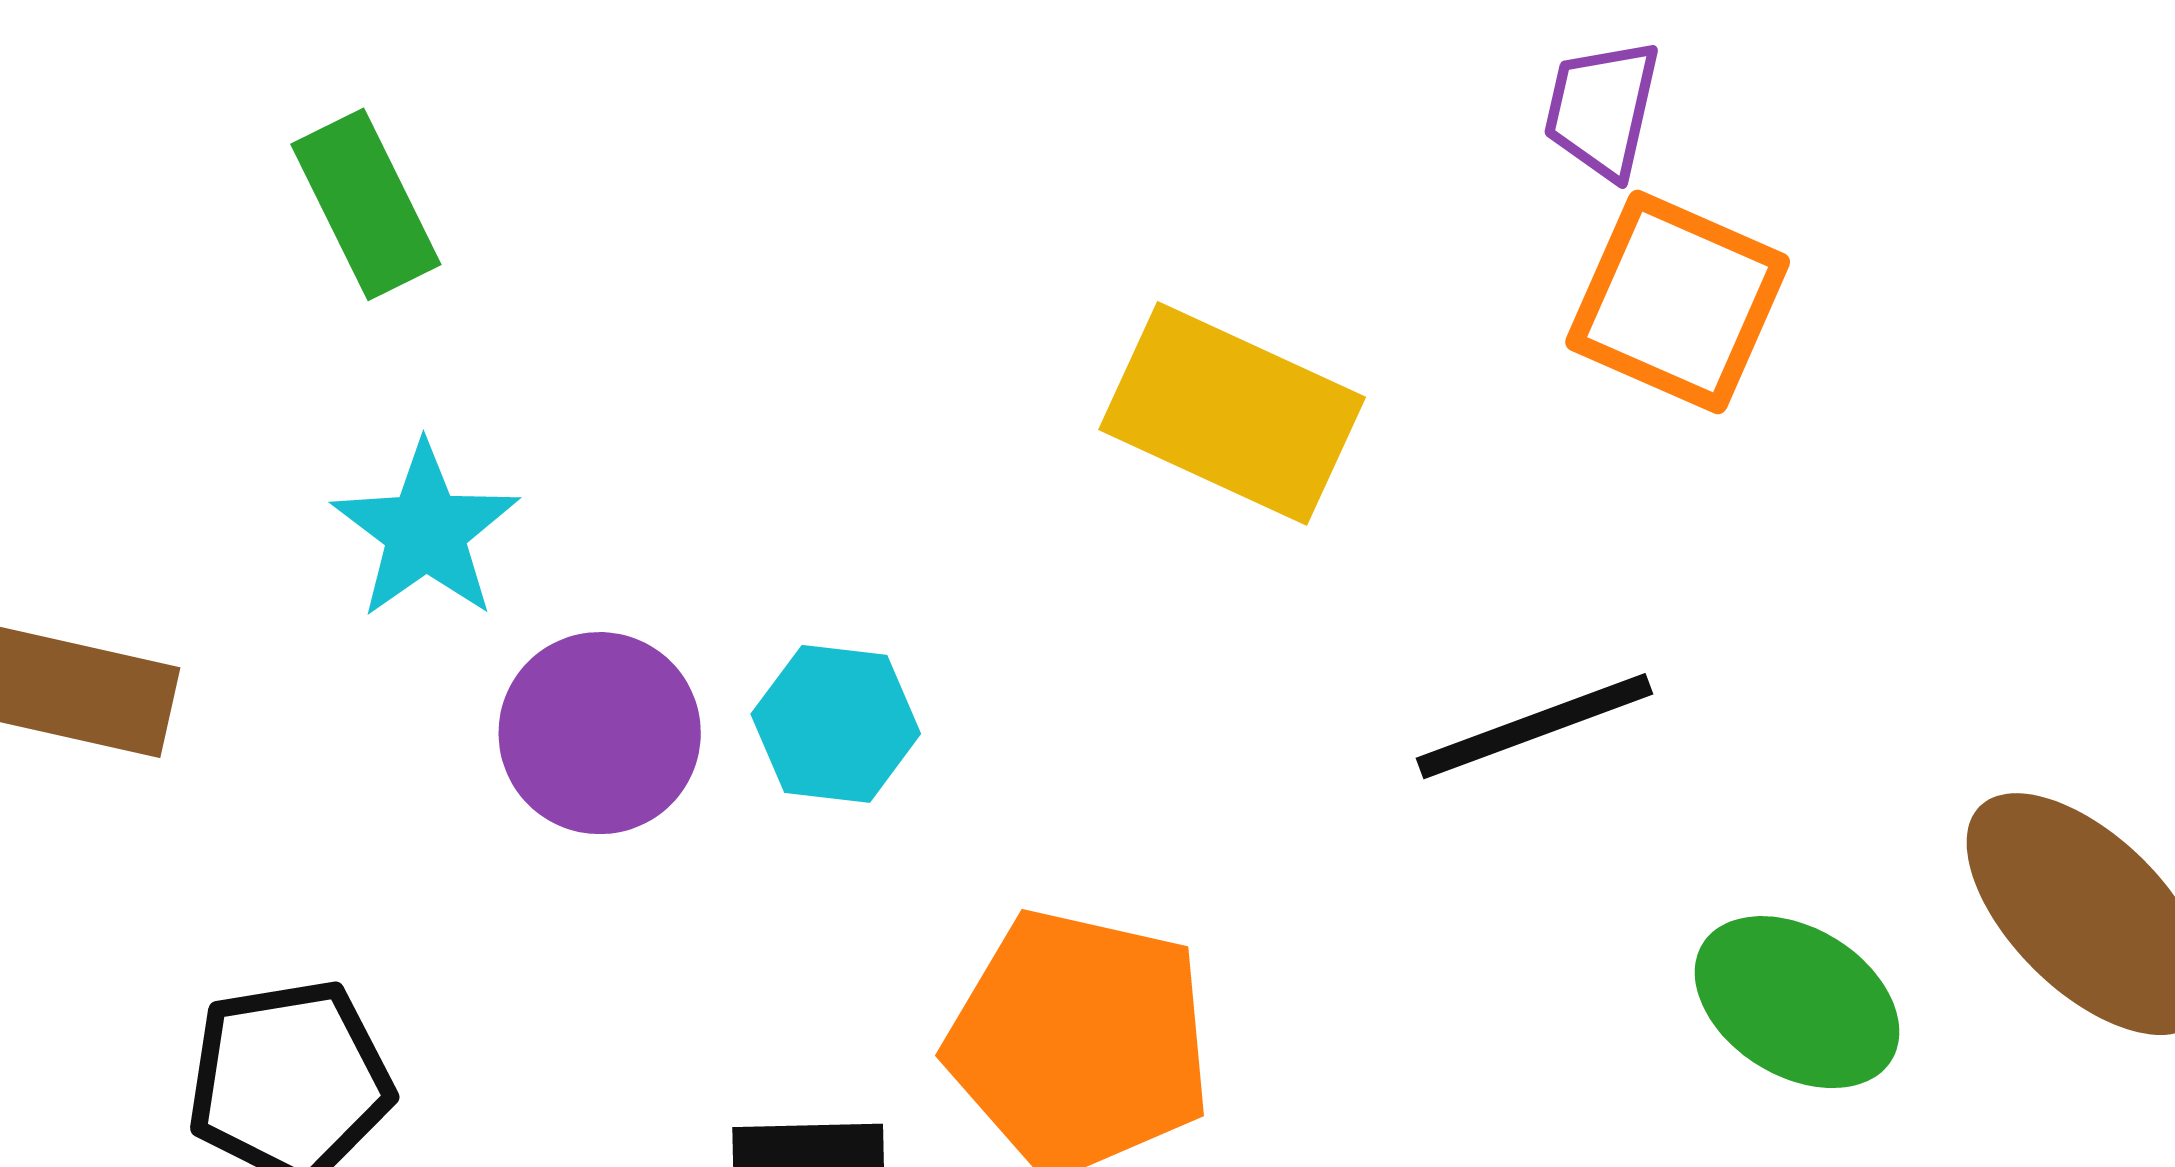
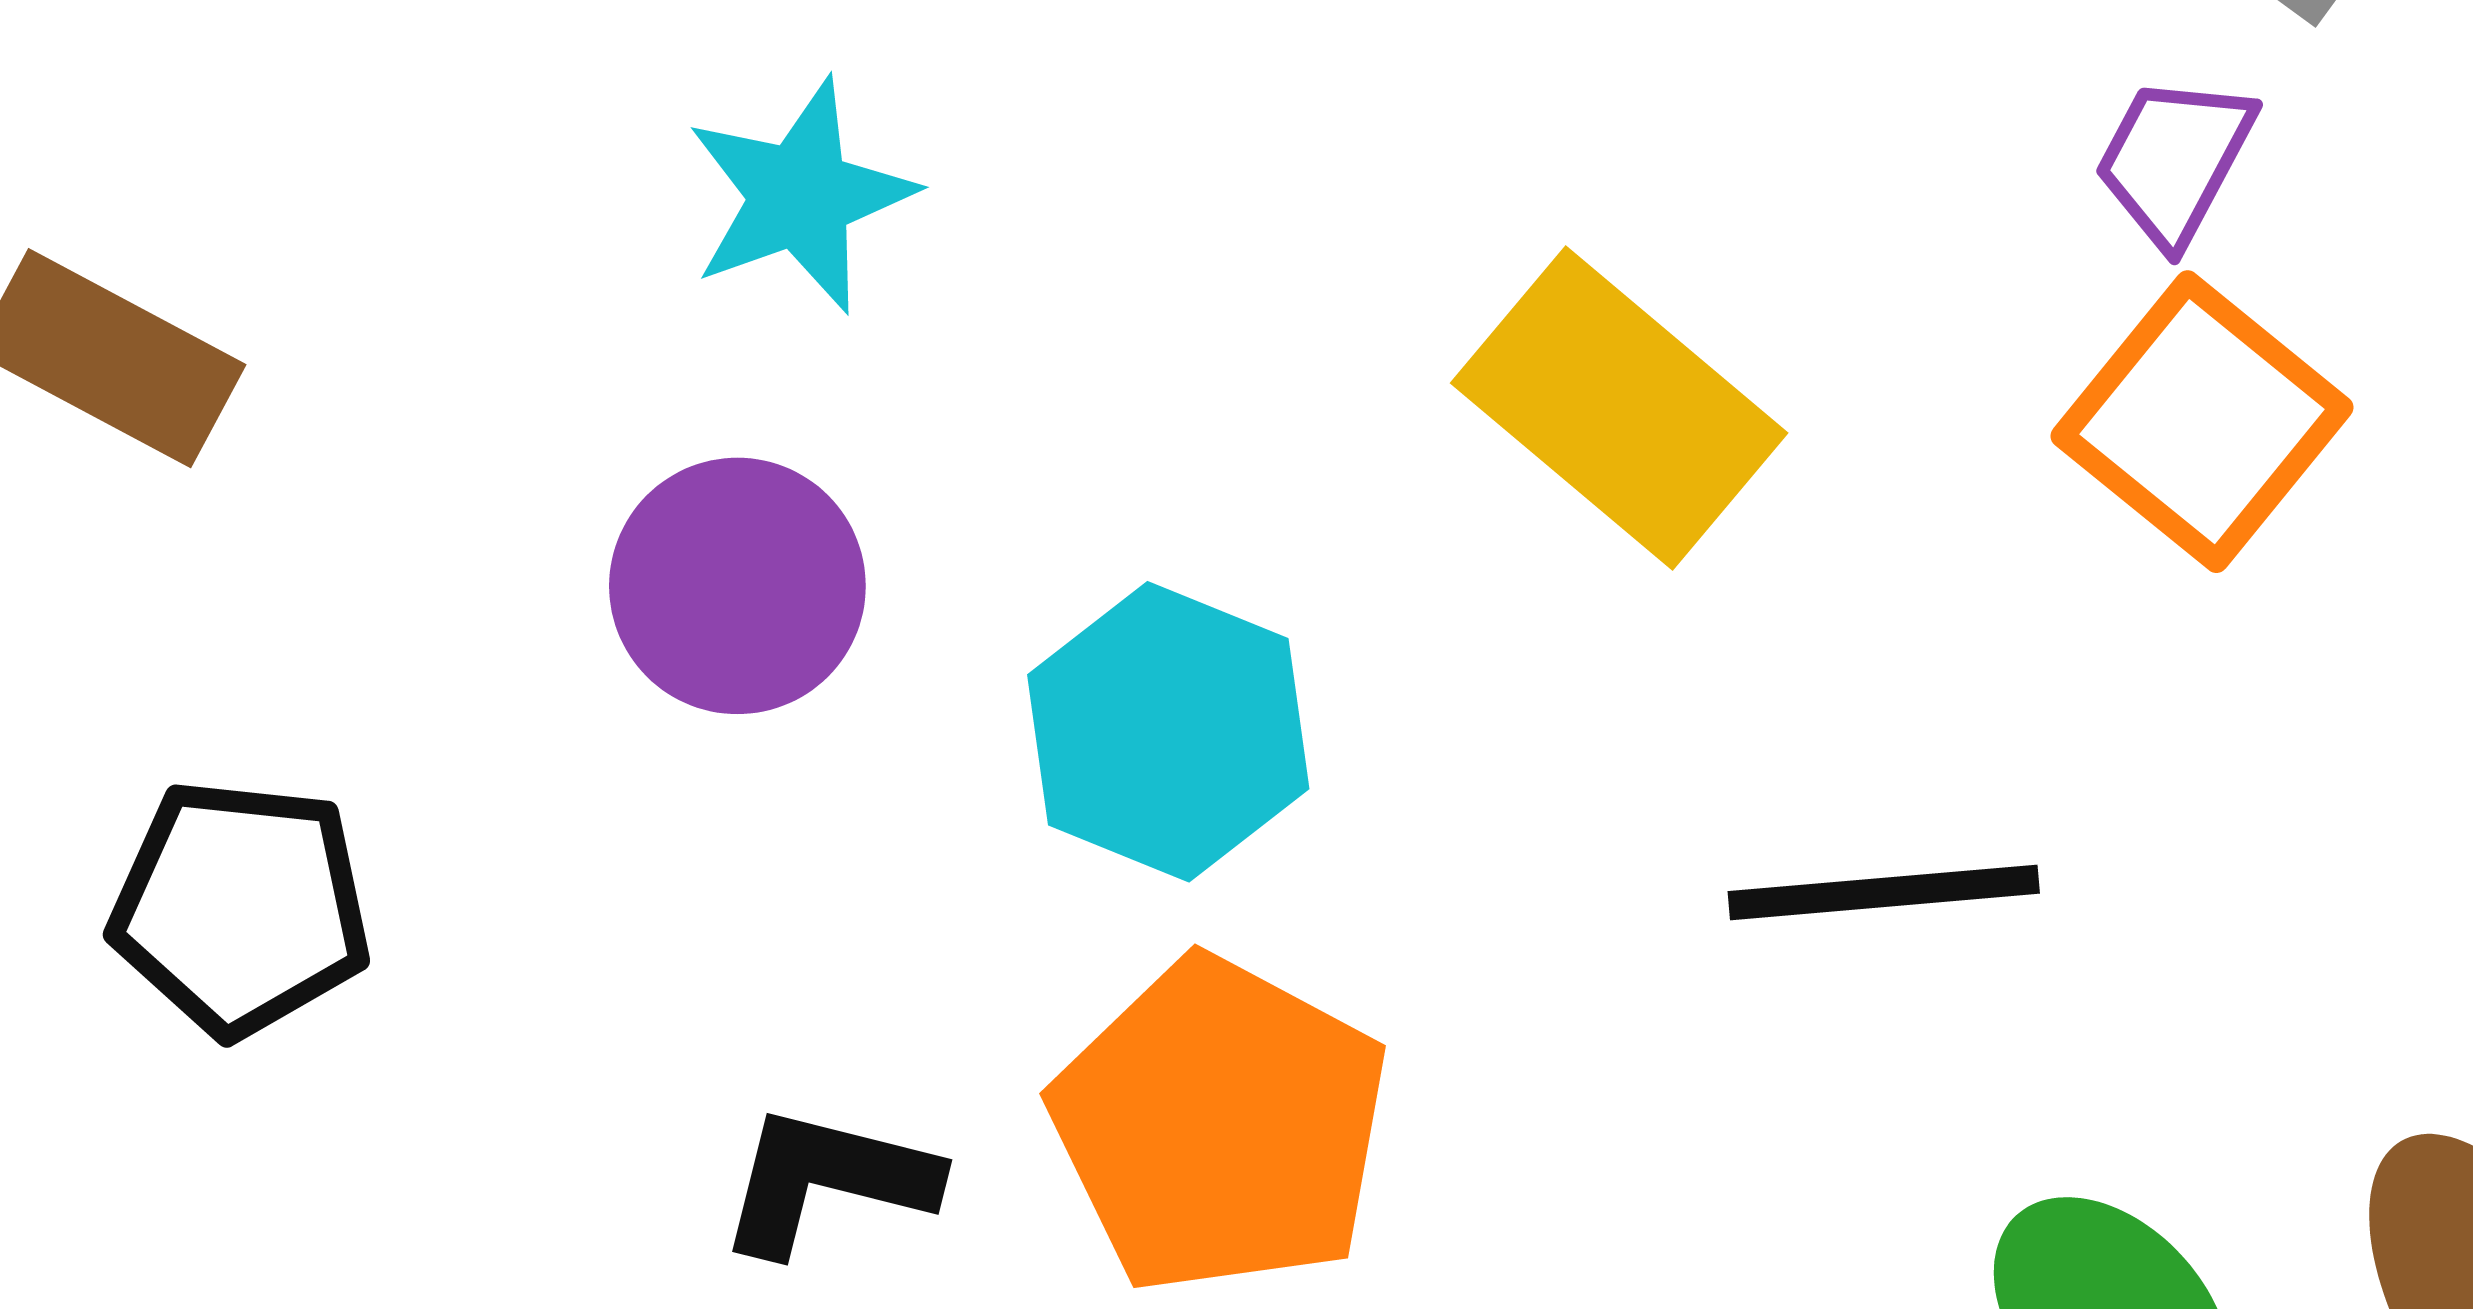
cyan star: (426, 531) -> (800, 196), moved
cyan hexagon: (836, 724) -> (1168, 732), moved, size x1.4

